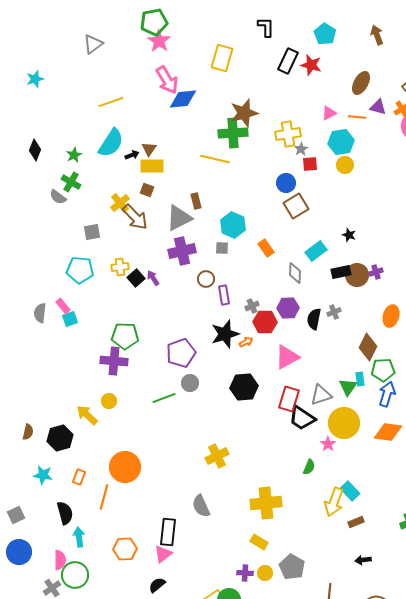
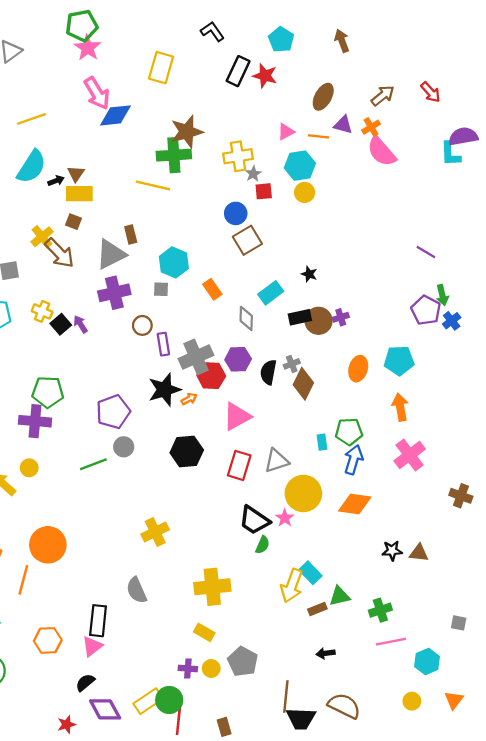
black L-shape: (266, 27) -> (212, 31), turned -35
yellow cross: (120, 267) -> (42, 311), turned 30
gray cross: (252, 306) -> (196, 357), size x2.0
brown diamond: (368, 347) -> (303, 384), moved
green triangle: (348, 387) -> (340, 596), moved, turned 42
black trapezoid: (302, 418) -> (254, 520), moved

